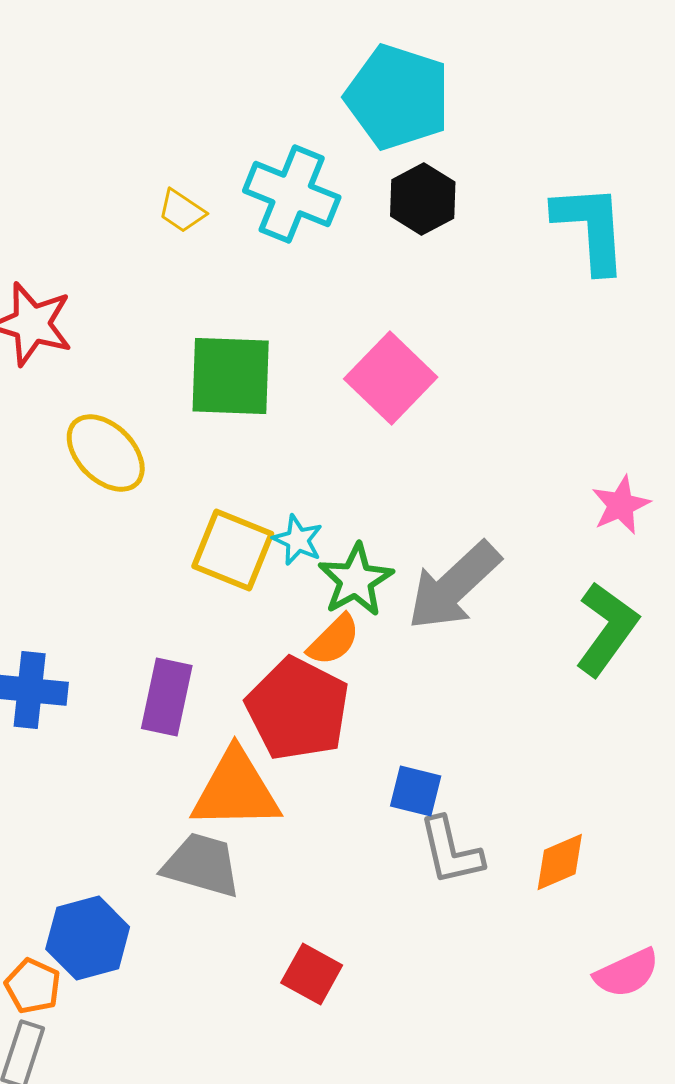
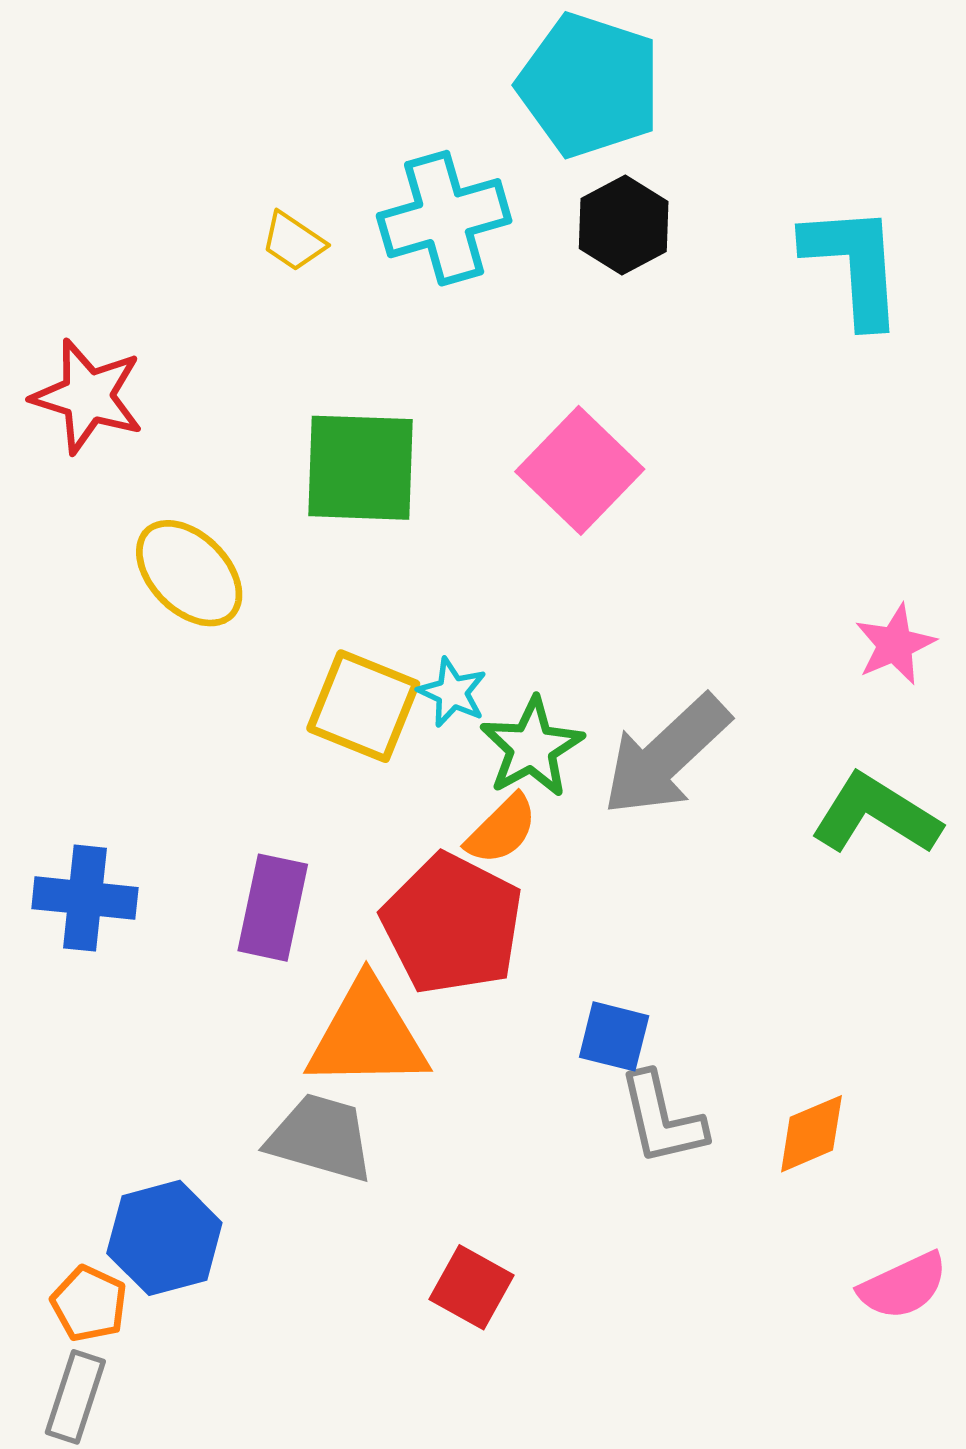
cyan cross: (292, 194) -> (444, 218), turned -38
green L-shape: (607, 629) -> (876, 814), turned -94

